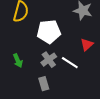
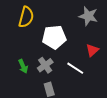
gray cross: (49, 60) -> (45, 65), moved

